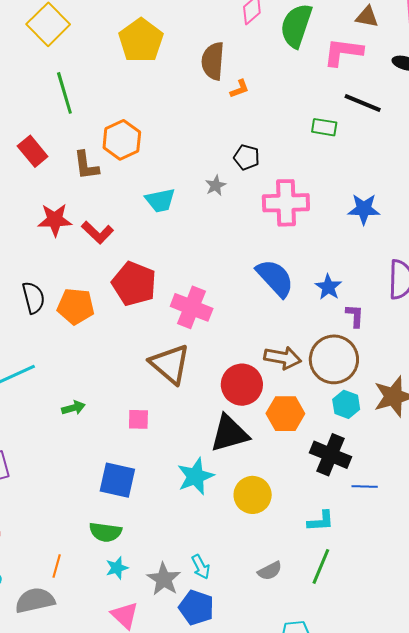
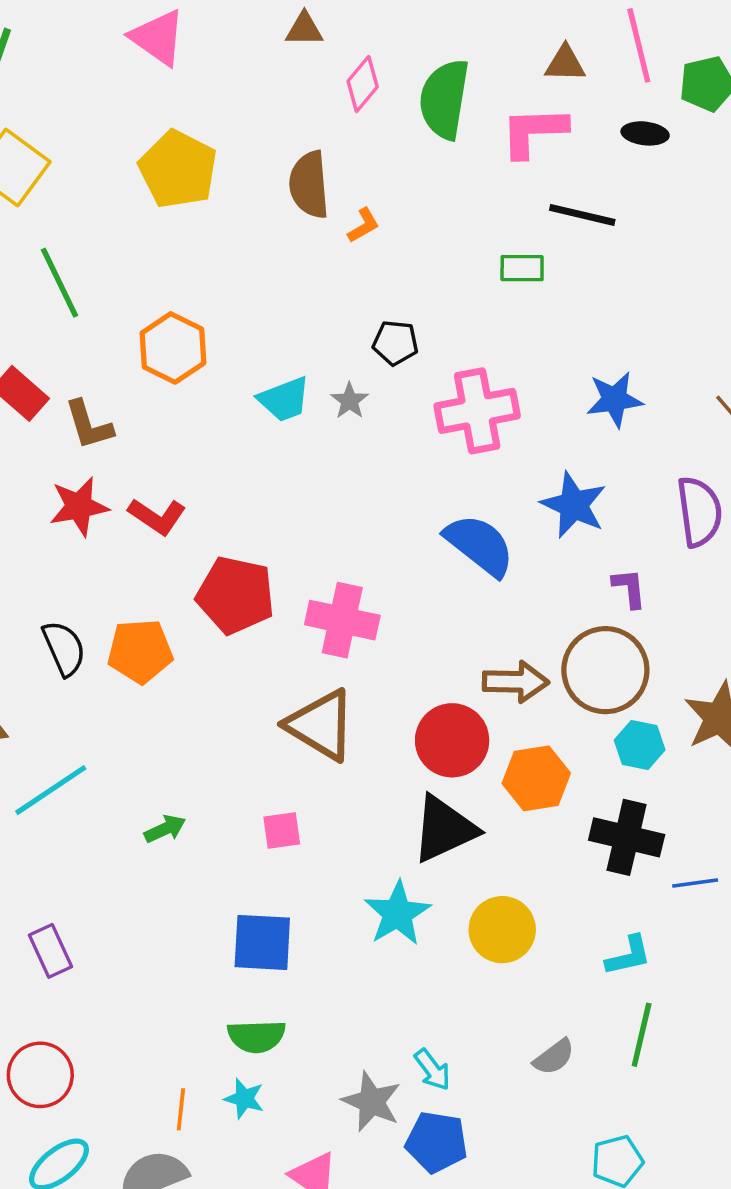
brown L-shape: (86, 165) -> (89, 425), moved
cyan trapezoid: (160, 200) -> (284, 399), moved
blue star: (328, 287) -> (574, 505), moved, size x1.4
cyan star: (117, 568) -> (244, 1099), moved, turned -30

